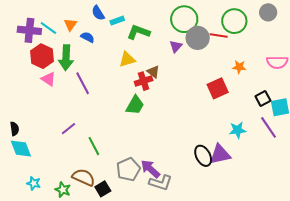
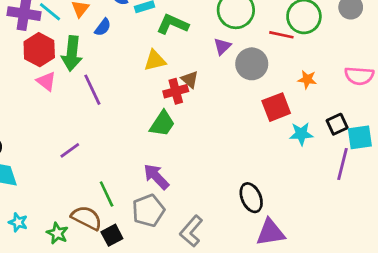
blue semicircle: (88, 37) -> (103, 27), turned 96
gray circle: (198, 38) -> (252, 64), moved
purple line: (269, 127) -> (342, 164), turned 45
cyan star: (238, 130) -> (301, 134), moved
green line: (94, 146) -> (107, 194), moved
purple triangle: (220, 154) -> (270, 233), moved
purple arrow: (150, 169) -> (156, 177), moved
gray L-shape: (161, 183) -> (191, 231), turned 110

